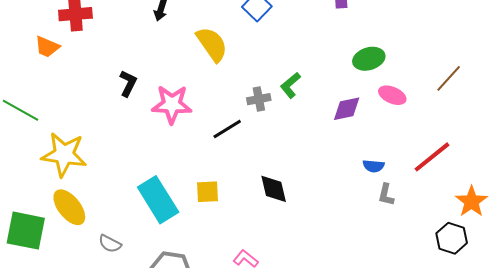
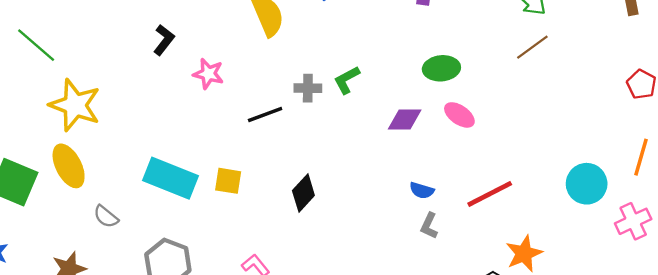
brown line: (449, 78) -> (532, 47), moved
pink star: (172, 104) -> (208, 74), size x0.7
black diamond: (274, 189) -> (303, 193), turned 44
cyan rectangle: (158, 200) -> (171, 178), turned -48

